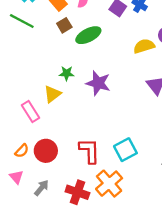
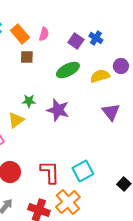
brown square: (64, 25) -> (27, 57), turned 32
green ellipse: (88, 35) -> (68, 70), moved

